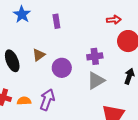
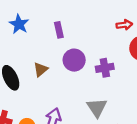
purple circle: (62, 68) -> (74, 60), moved
gray triangle: (96, 81) -> (97, 108), moved, turned -30

